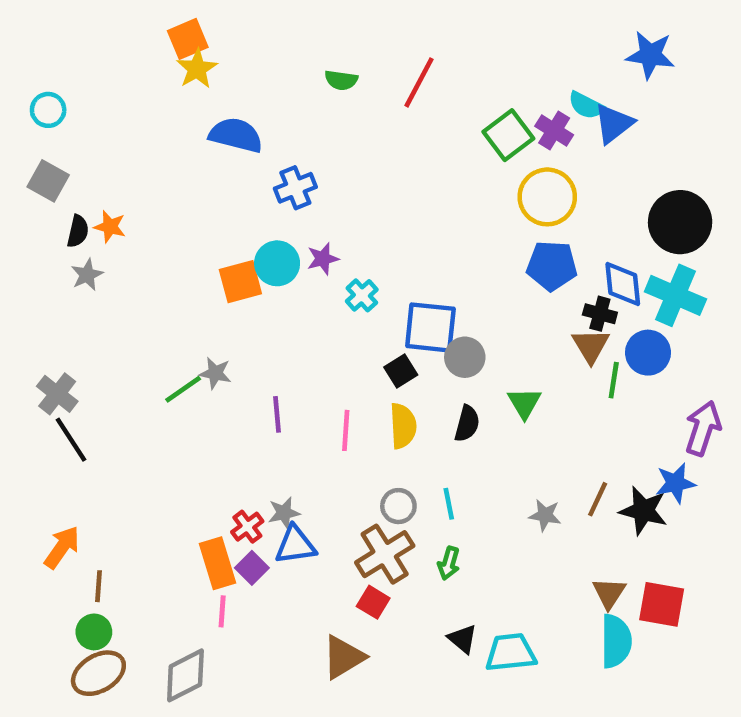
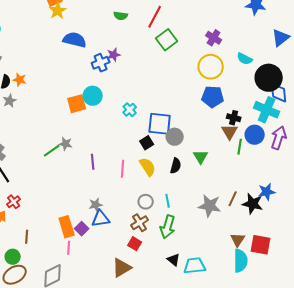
cyan semicircle: (586, 105) -> (245, 59), moved
blue triangle: (614, 124) -> (281, 38), moved
green square: (508, 135) -> (167, 40), moved
purple star: (323, 259) -> (114, 55), moved
blue diamond: (623, 284) -> (279, 93), moved
yellow semicircle: (403, 426) -> (148, 167), turned -30
purple arrow: (703, 428) -> (279, 138), moved
gray star: (545, 515) -> (210, 206), size x1.6
red cross: (247, 527) -> (14, 202), moved
brown cross: (385, 554) -> (140, 223), size x0.7
green arrow: (449, 563) -> (168, 227), size x1.6
brown line: (98, 586) -> (27, 237), moved

